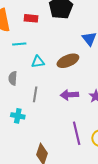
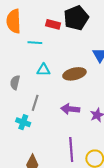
red rectangle: (31, 18) -> (53, 24), moved
cyan line: (19, 44) -> (35, 43), moved
cyan cross: (18, 116) -> (23, 122), moved

